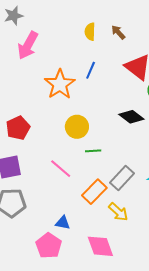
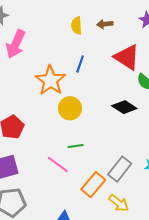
brown arrow: (118, 32) -> (105, 24), turned -49
yellow circle: (77, 127) -> (70, 108), moved
green line: (93, 151) -> (76, 146), moved

